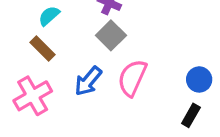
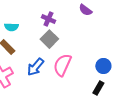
cyan semicircle: (49, 16) -> (11, 27), turned -136

